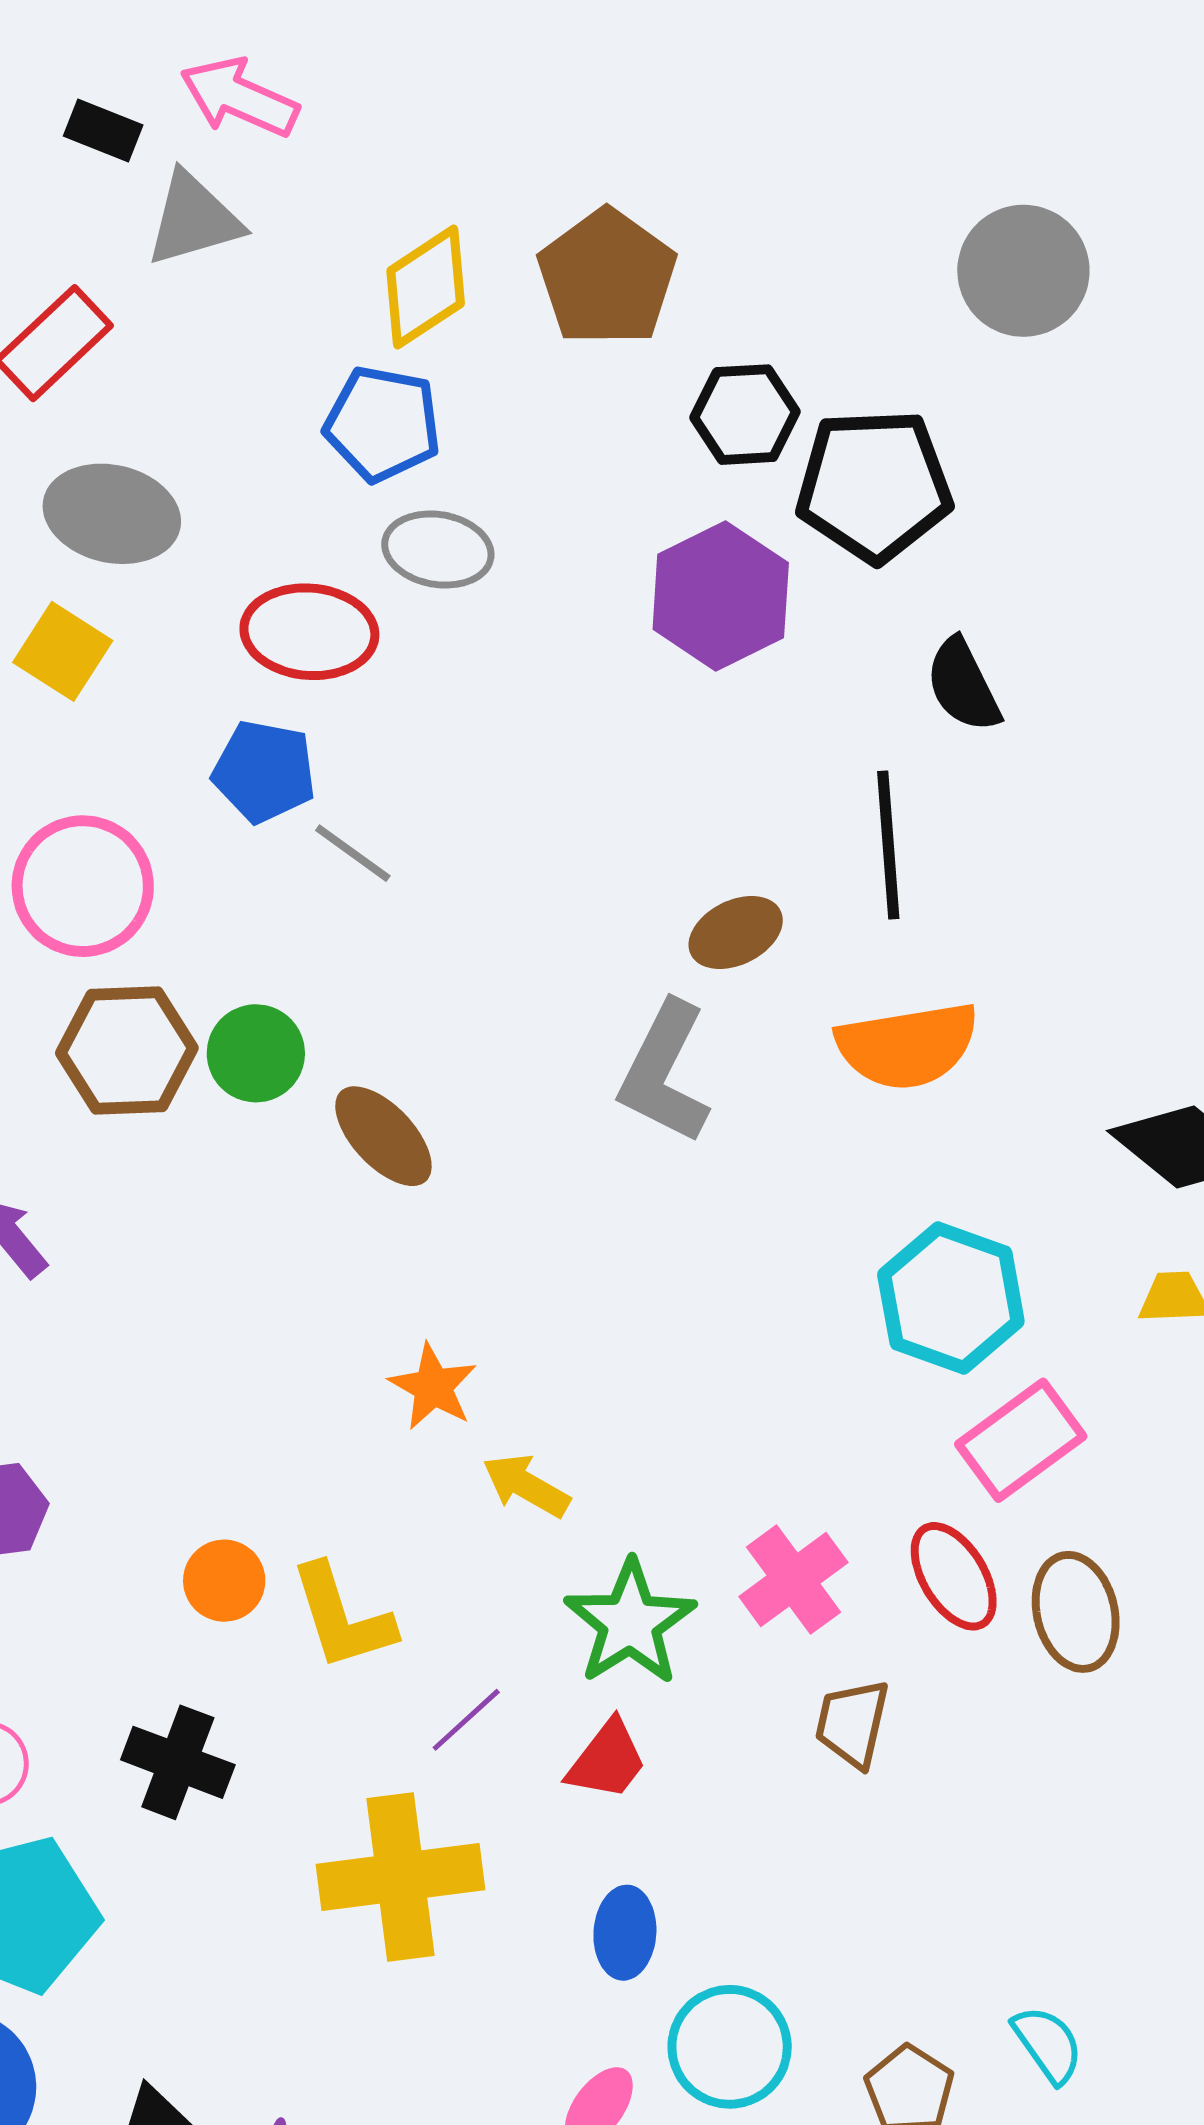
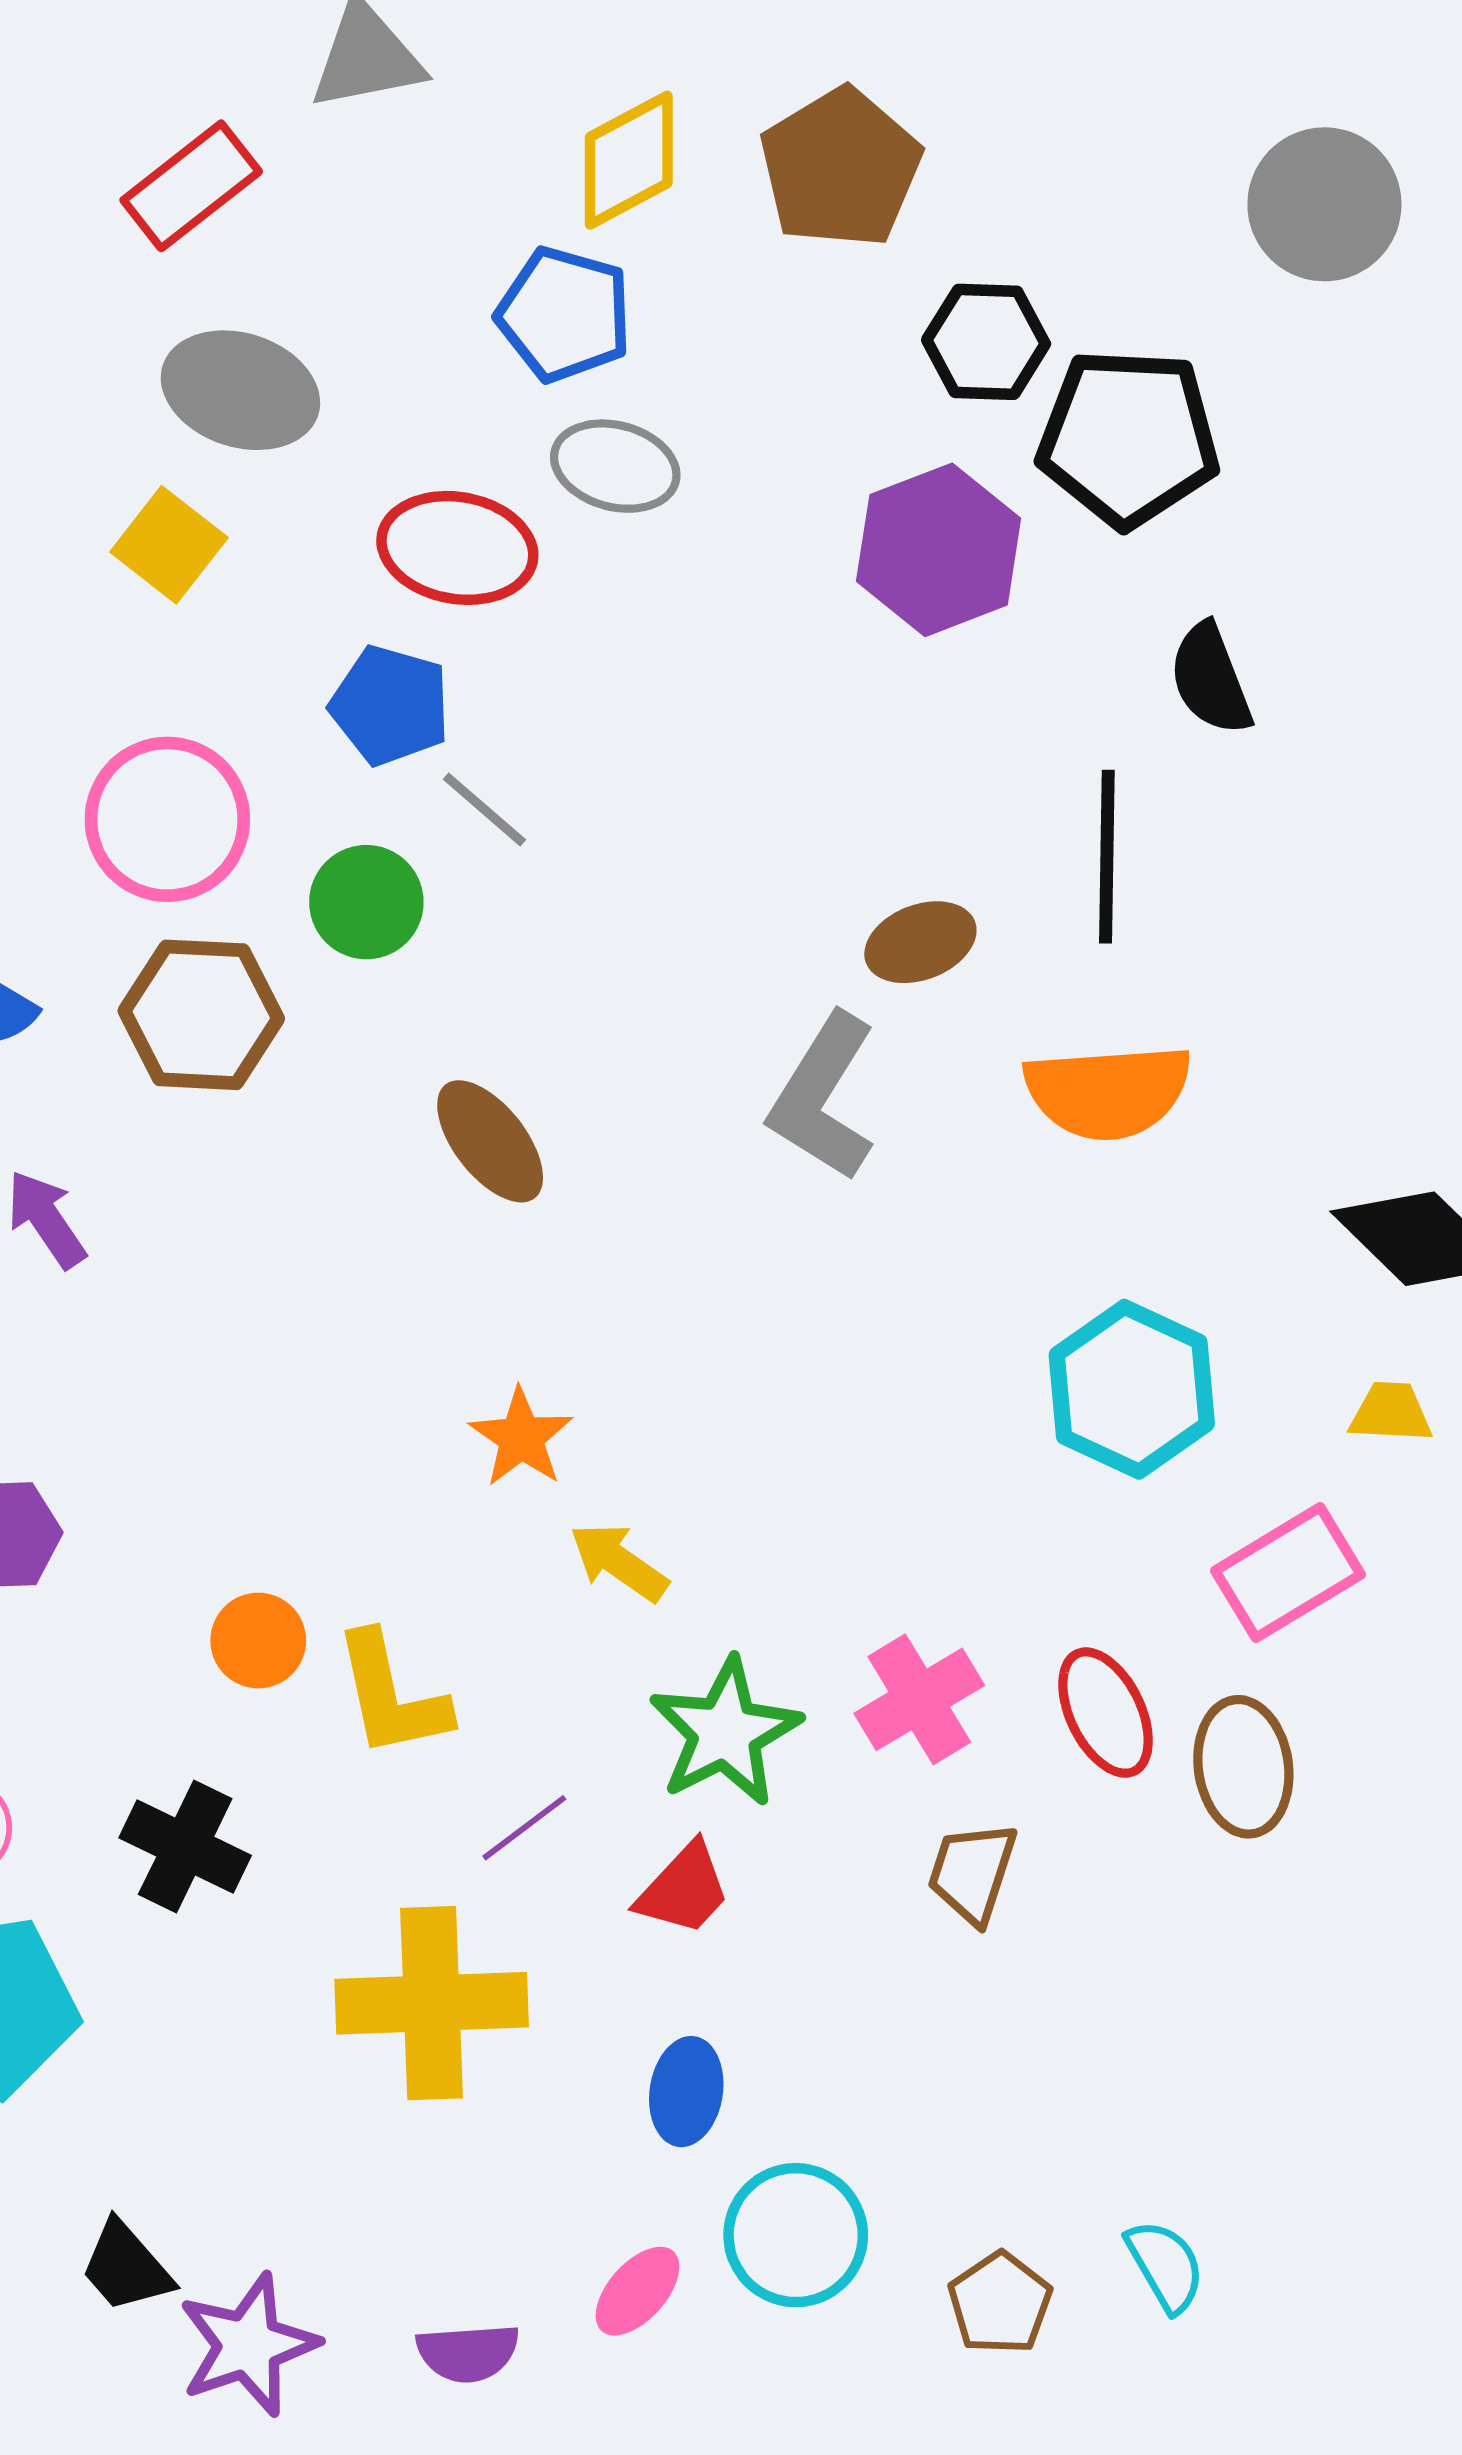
green circle: (256, 1053) -> (366, 902), moved
pink rectangle: (1021, 1440) -> (1288, 1573), moved

